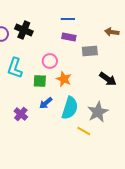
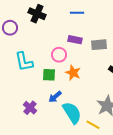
black cross: (24, 30) -> (37, 14), moved
purple rectangle: (69, 37) -> (75, 40), moved
cyan L-shape: (15, 68) -> (24, 62), turned -30
cyan semicircle: (70, 108) -> (72, 113), moved, turned -50

